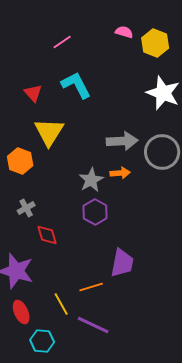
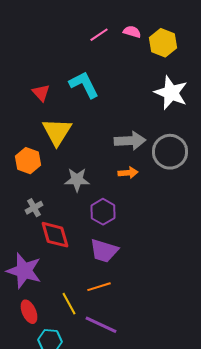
pink line: (62, 42) -> (99, 35), moved
gray star: (91, 180) -> (77, 180), moved, turned 30
red diamond: (47, 235) -> (55, 235), size x1.4
purple trapezoid: (122, 263) -> (104, 251), moved, turned 96

